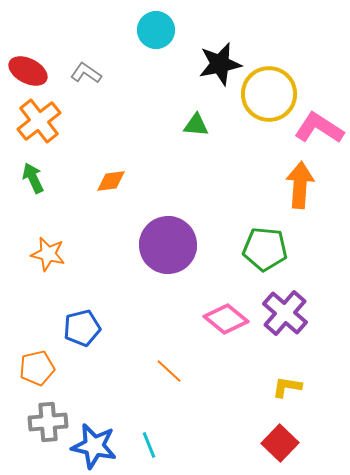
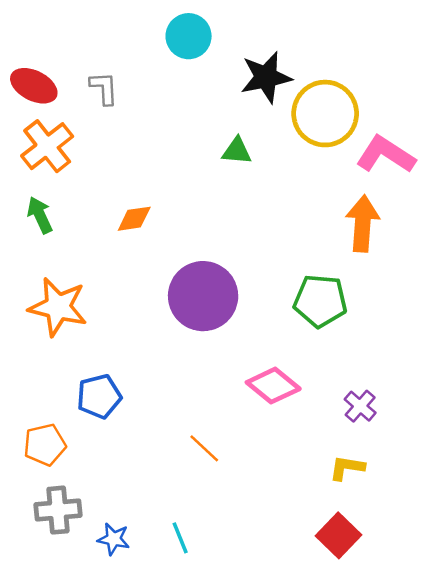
gray L-shape: (86, 73) -> (104, 88), turned 52
orange star: (48, 254) -> (58, 307), size x1.4
purple cross: (285, 313) -> (360, 406), moved, size x0.6
blue star: (94, 446) -> (114, 539), size x0.6

